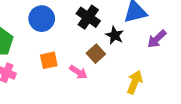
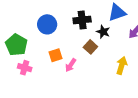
black cross: (88, 17) -> (82, 20), turned -36
pink arrow: (78, 72) -> (71, 65), moved, turned 96

